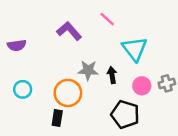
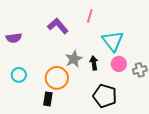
pink line: (107, 19) -> (90, 16), turned 64
gray star: (88, 70) -> (74, 59), turned -30
pink circle: (142, 86) -> (119, 64), moved

